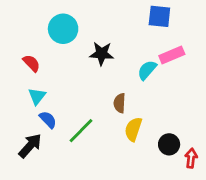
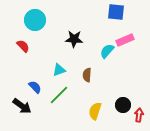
cyan circle: (63, 29) -> (35, 20), moved
cyan triangle: (37, 96) -> (59, 70), moved, turned 32
yellow semicircle: (133, 129) -> (95, 111), moved
black arrow: (30, 146) -> (22, 106), turned 84

